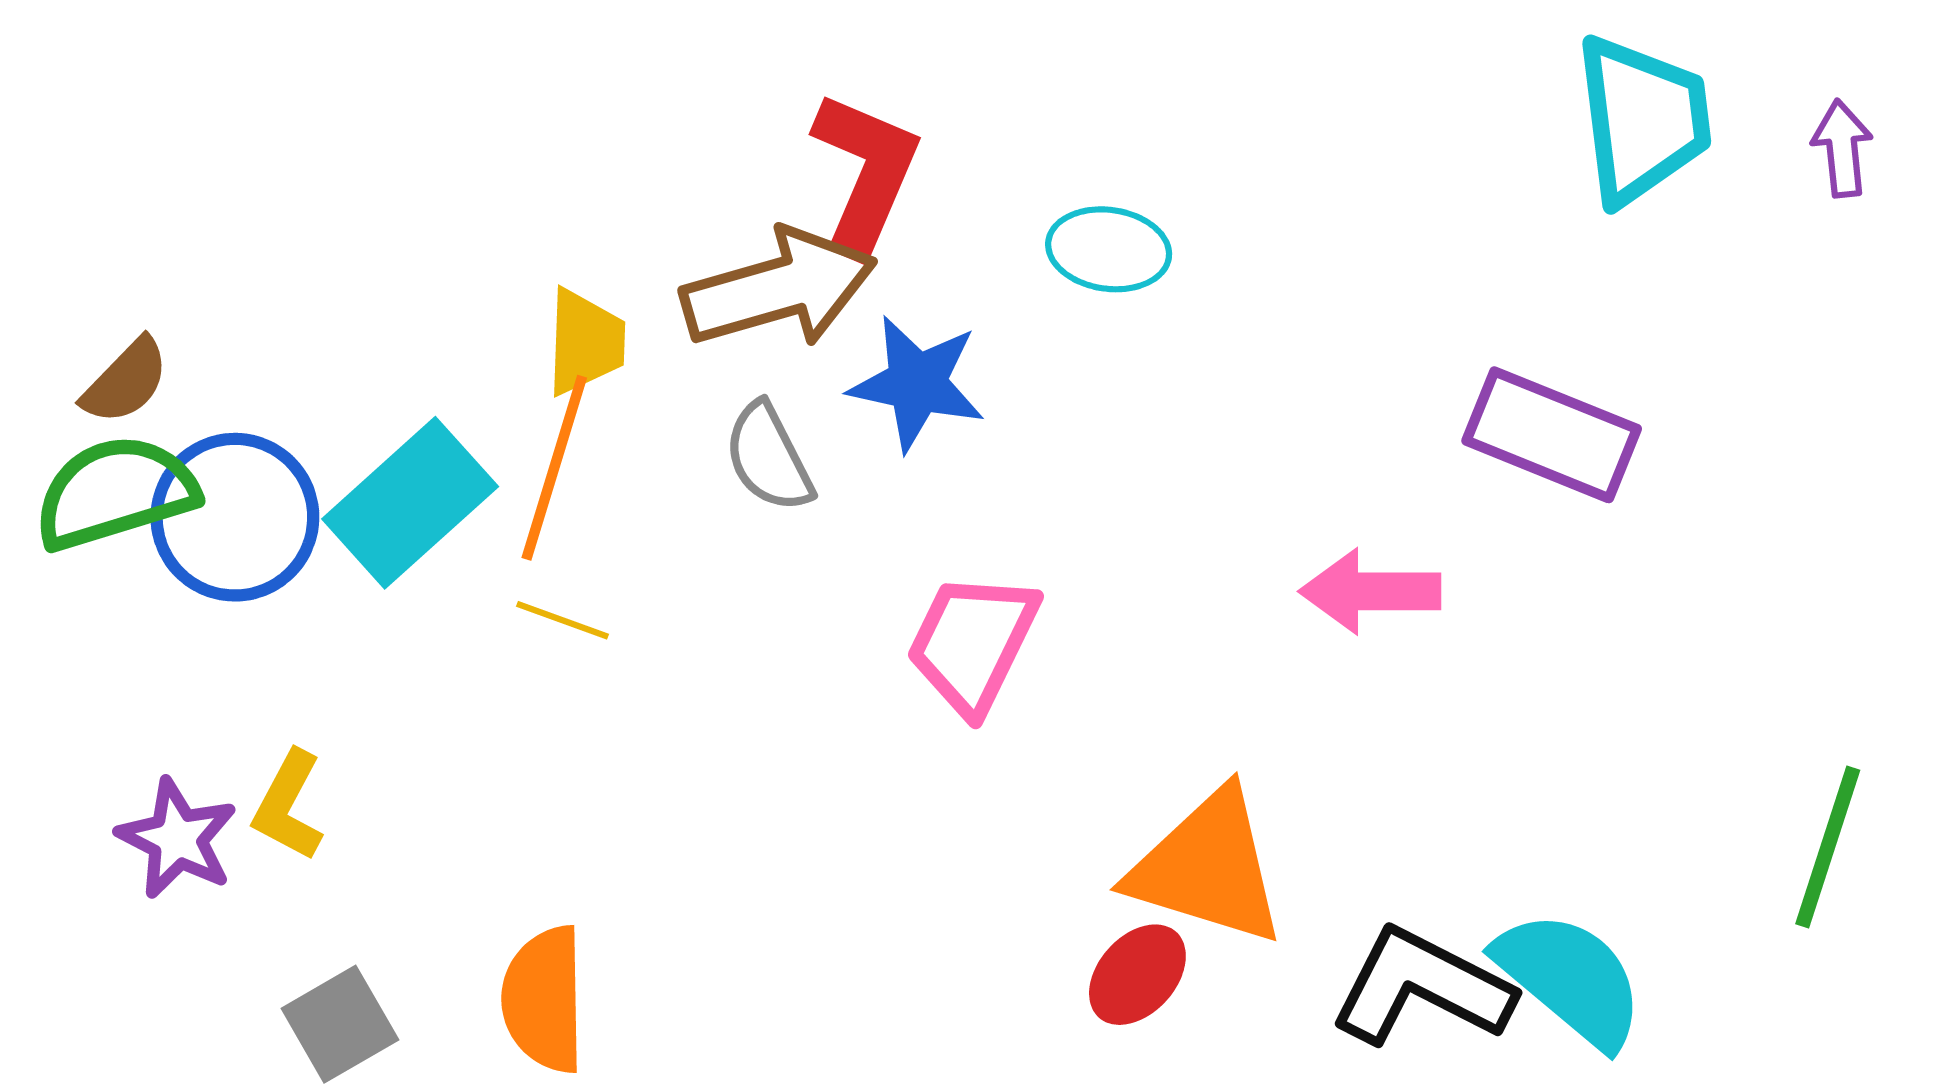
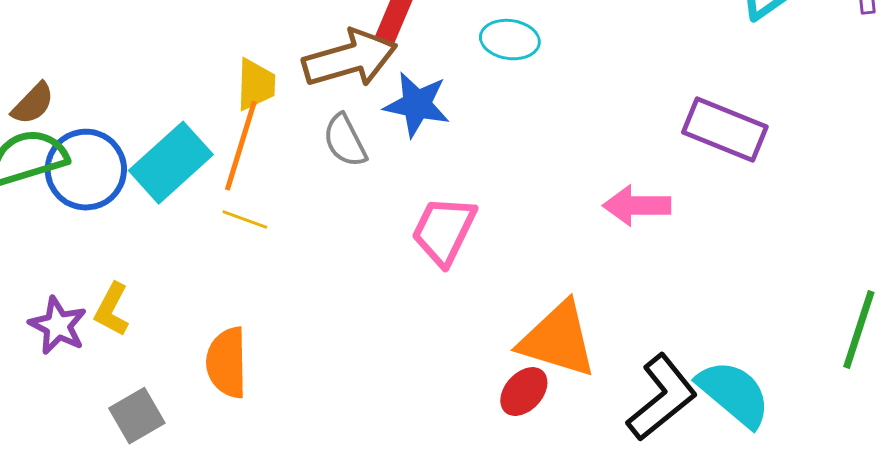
black L-shape: (1422, 987) -> (662, 398), turned 114
orange semicircle: (544, 999) -> (227, 363), moved

